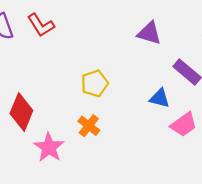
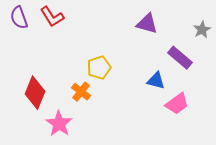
orange cross: (89, 126) -> (81, 92), moved

